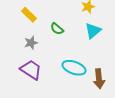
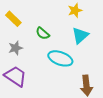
cyan ellipse: (74, 68) -> (60, 58), moved

